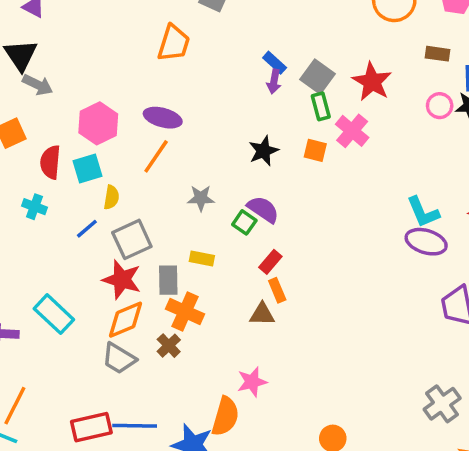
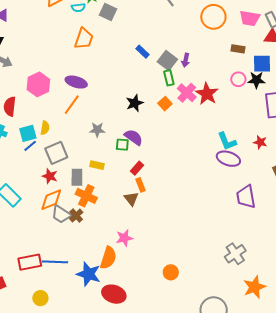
purple arrow: (274, 82) -> (186, 60), moved
red star: (372, 82) -> (207, 94), moved
orange square: (315, 150) -> (165, 104), turned 32
cyan square: (87, 169) -> (28, 133), moved
green square: (244, 222) -> (122, 145), turned -32
red star: (122, 280) -> (50, 176), size x0.7
brown triangle: (262, 314) -> (131, 199), turned 49
gray trapezoid: (119, 358) -> (61, 214), moved

